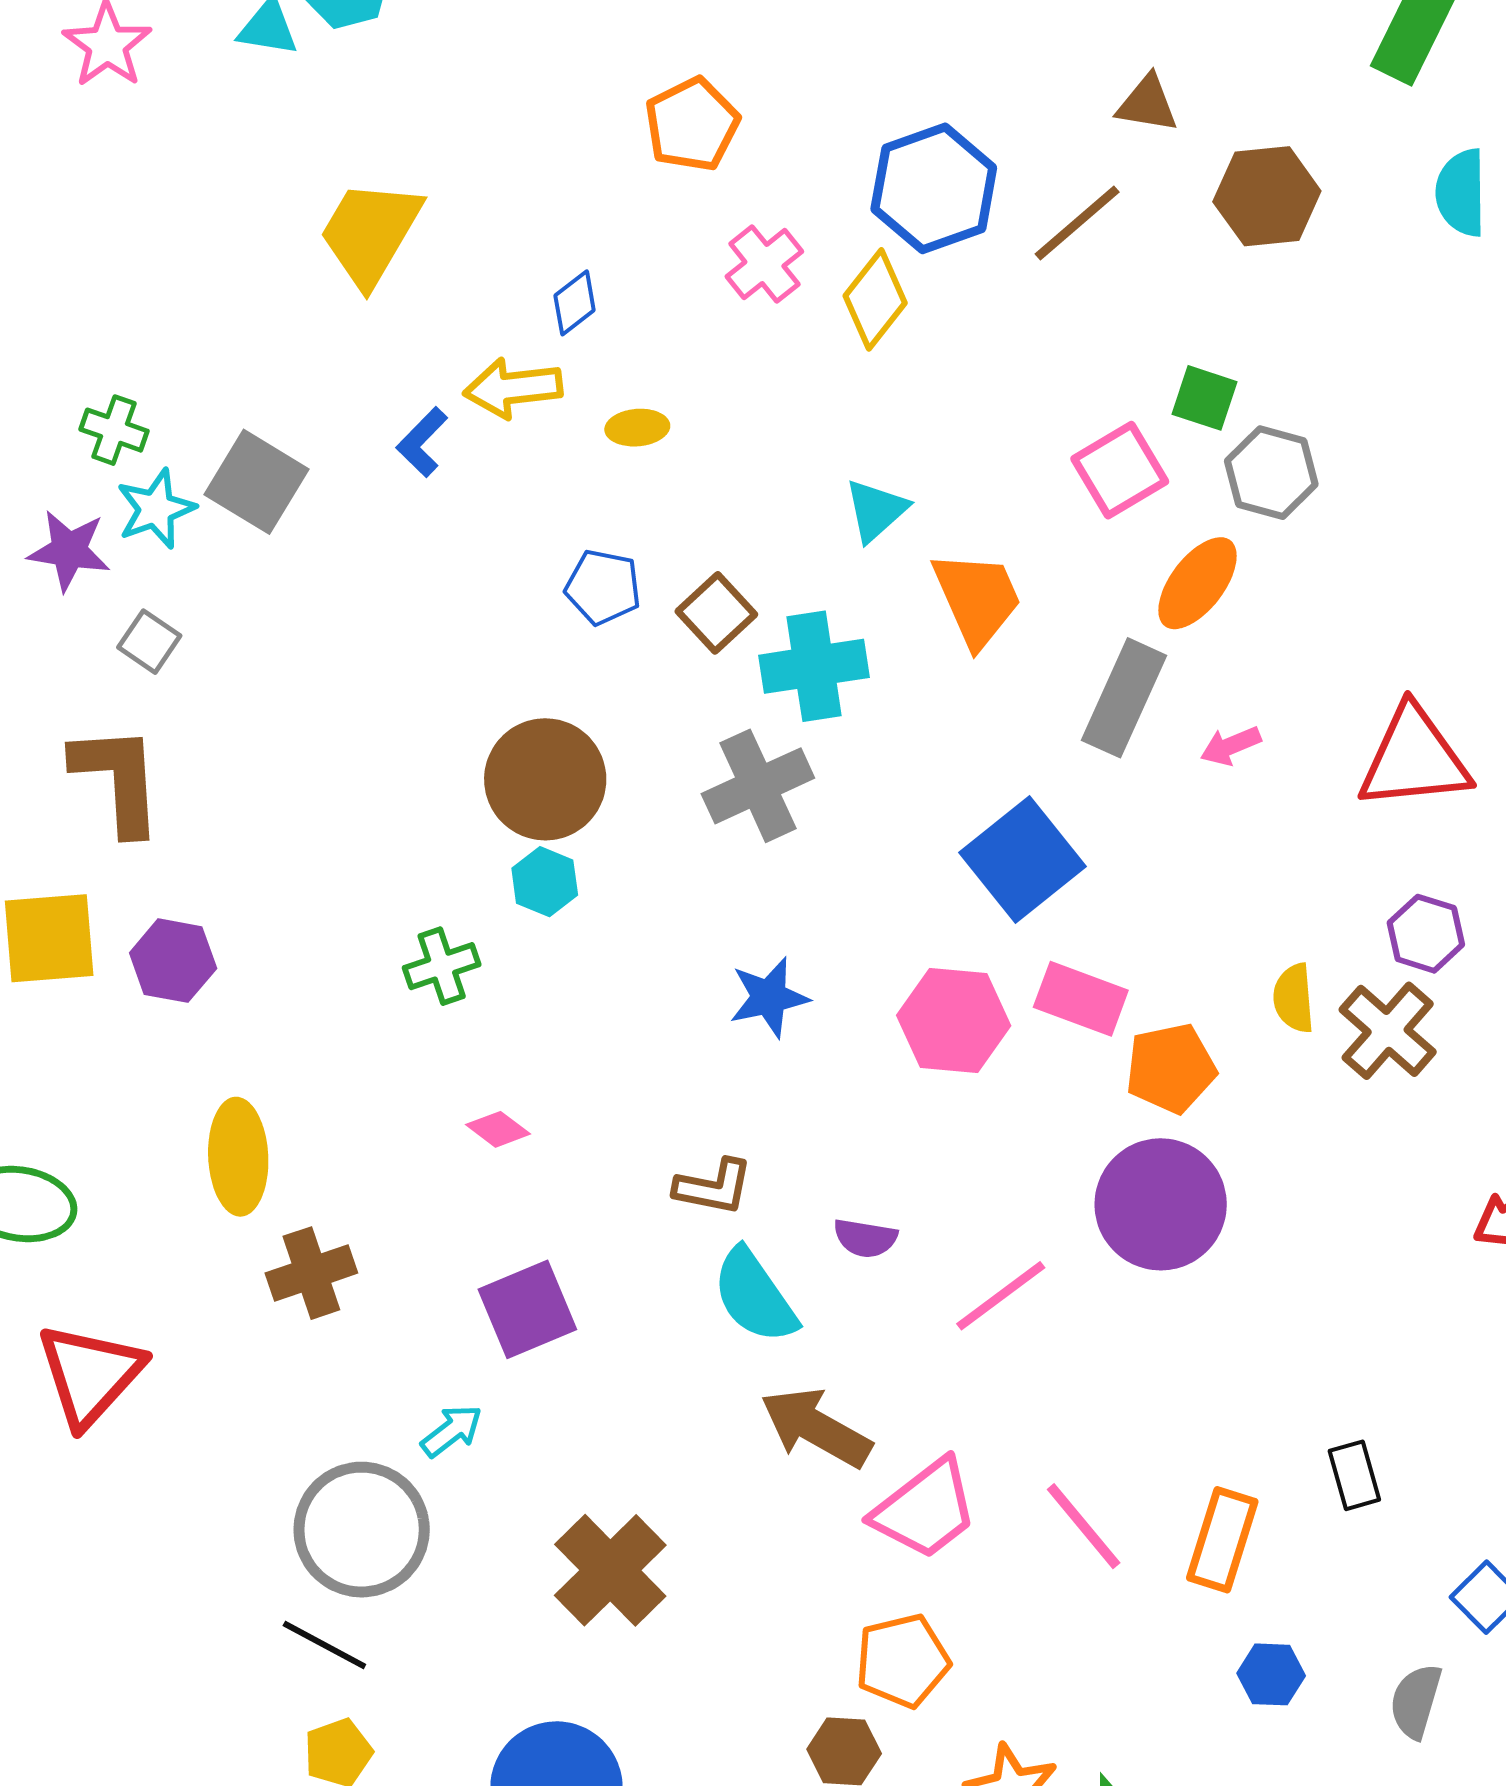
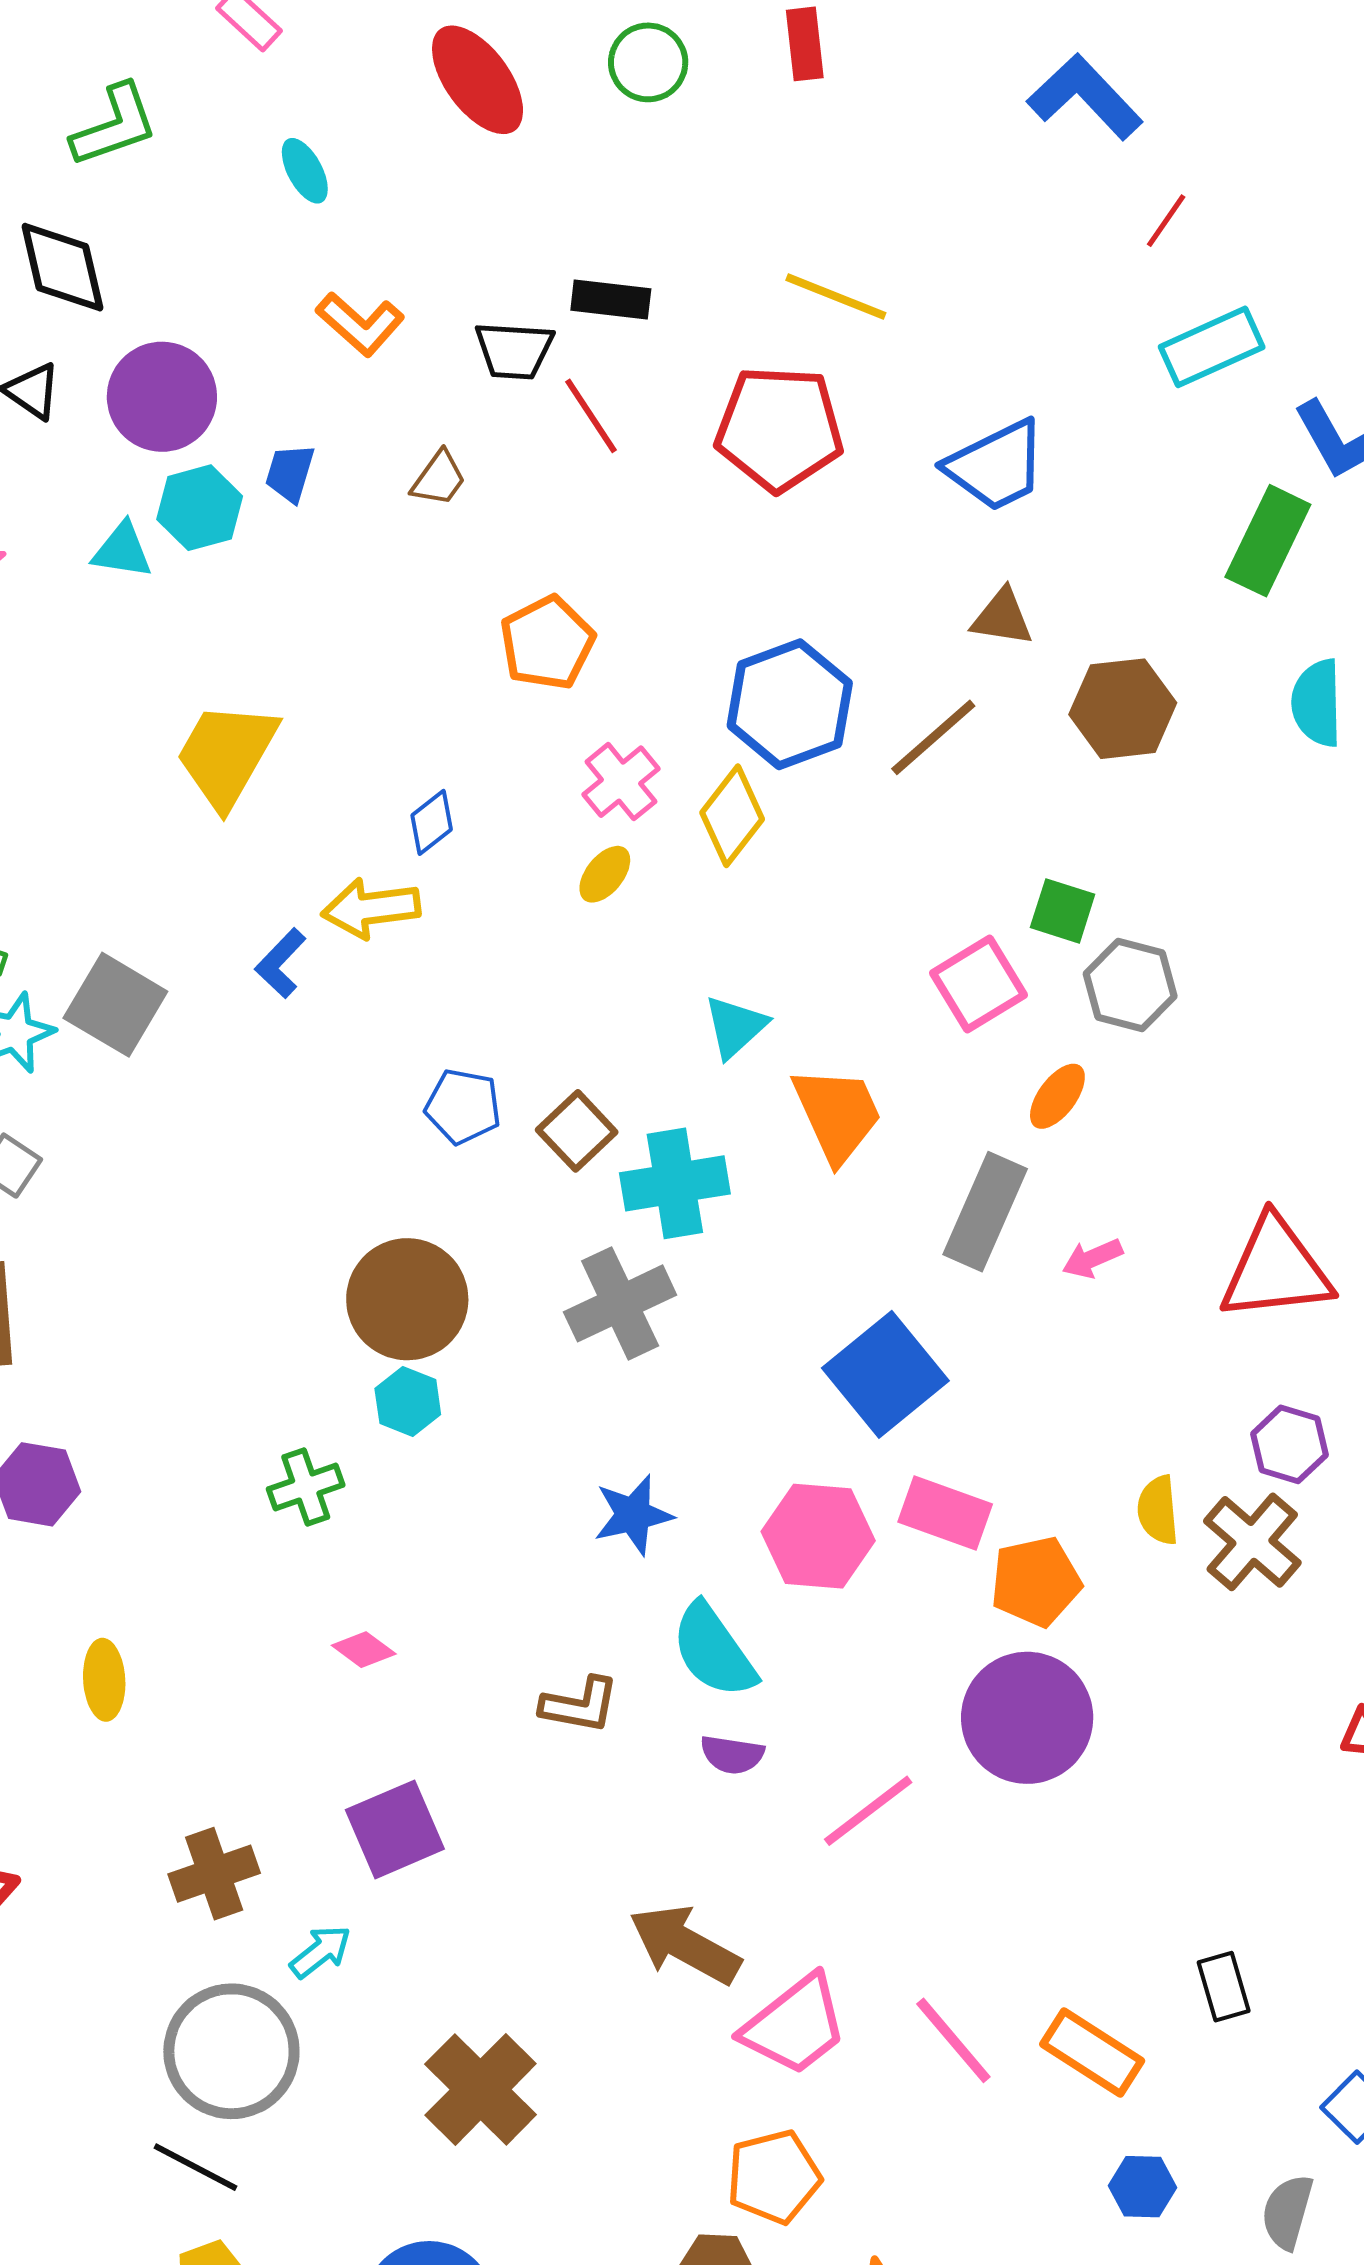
yellow ellipse: (637, 428) -> (605, 874), moved, turned -46
orange ellipse: (1198, 583) -> (1057, 1096), size x0.7
yellow ellipse: (238, 1157) -> (104, 1680), size x0.7
brown cross: (311, 1273) -> (214, 1874), moved
cyan semicircle: (754, 1296) -> (714, 1651), moved
orange rectangle: (1222, 1540) -> (1092, 2053), turned -74

